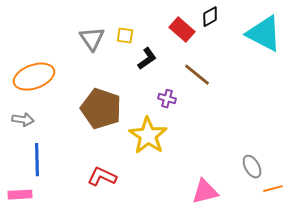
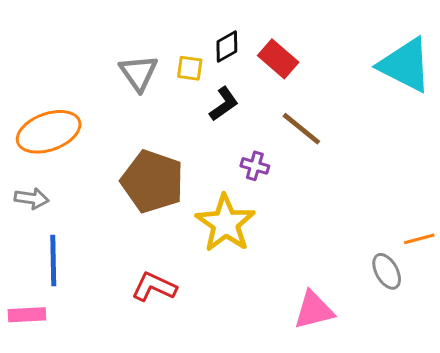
black diamond: (210, 17) -> (227, 47), moved
orange line: (273, 189) -> (419, 239), moved

